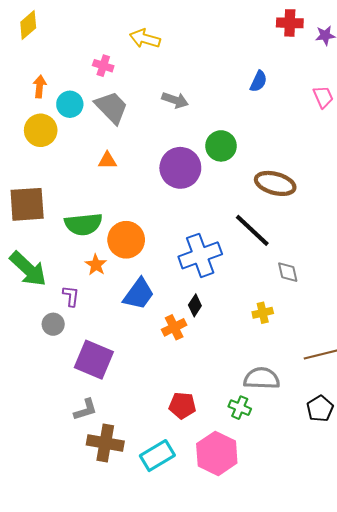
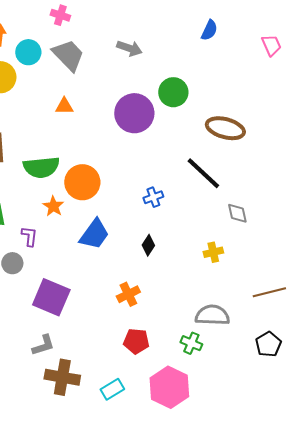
blue cross: (200, 255) -> (153, 197), size x0.5
orange cross: (174, 327) -> (128, 294), moved
cyan rectangle: (157, 456) -> (112, 389), size x0.7

